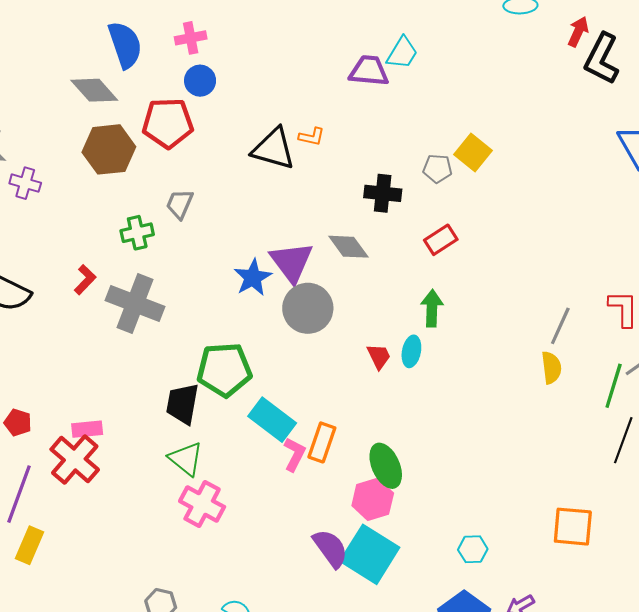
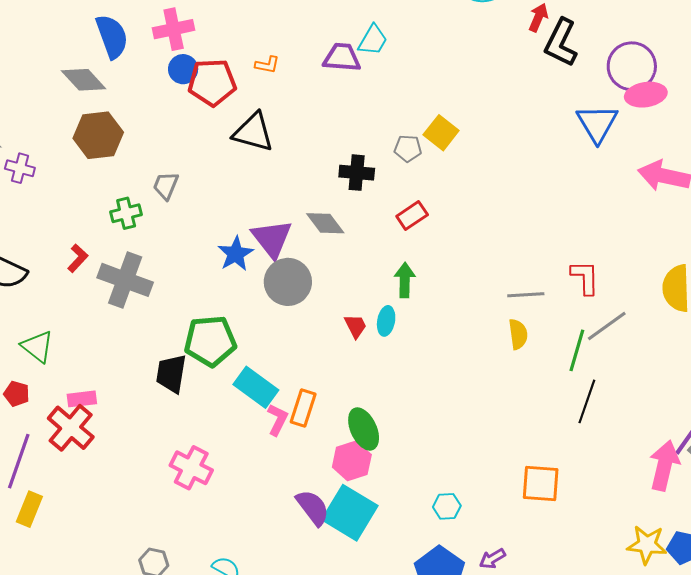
pink cross: (191, 38) -> (174, 29), size x1.4
red pentagon: (168, 123) -> (212, 82), moved
orange L-shape: (312, 137) -> (267, 65), moved
gray line: (560, 326) -> (526, 295), turned 63
green triangle: (186, 459) -> (37, 347), moved

